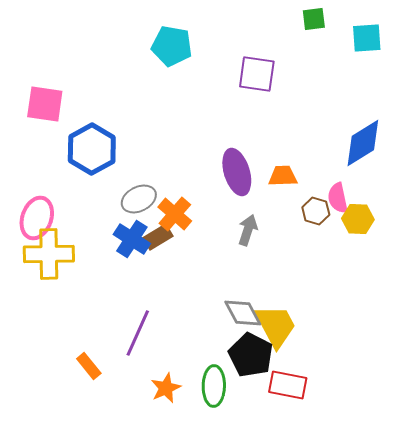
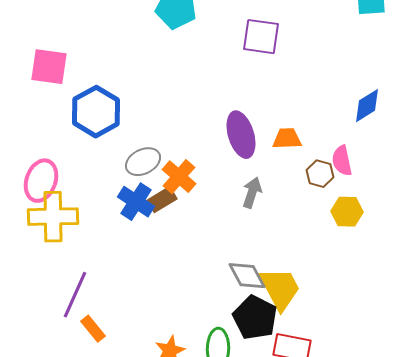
blue diamond: (363, 143) -> (367, 106), size x0.7
yellow hexagon: (358, 219) -> (347, 212), moved
purple line: (138, 333) -> (75, 295), moved

